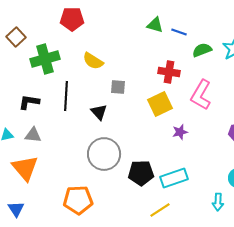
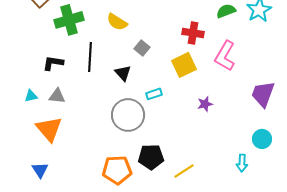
gray square: (118, 87) -> (142, 48), turned 35
purple star: (180, 132) -> (205, 104), moved
black pentagon: (141, 173) -> (151, 157), moved
cyan rectangle: (174, 178) -> (154, 94), moved, size x0.6
orange pentagon: (78, 200) -> (117, 170), moved

